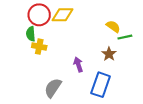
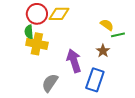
yellow cross: (39, 47) -> (37, 44), size x1.5
purple arrow: (78, 65) -> (74, 61), size x1.6

